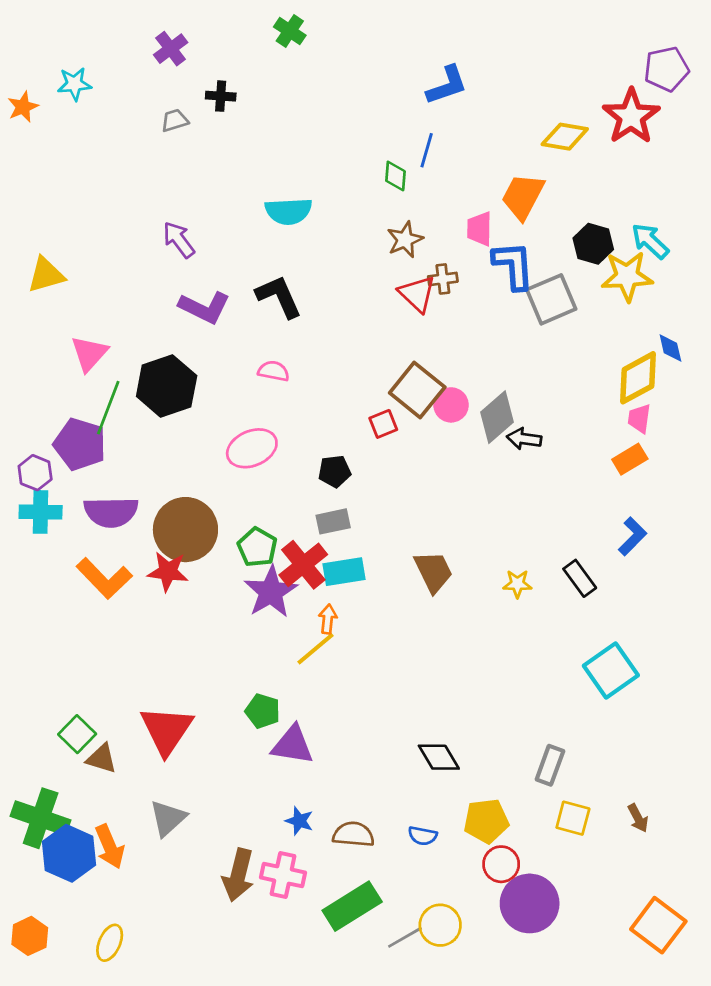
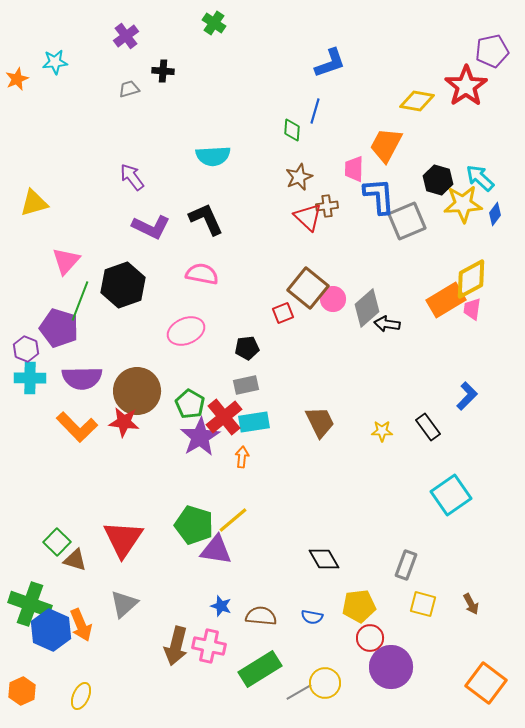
blue diamond: (670, 348) -> (495, 214), moved, turned 50
pink semicircle: (274, 371) -> (202, 274), size x1.4
orange rectangle: (630, 459) -> (446, 300), moved, size x1.5
yellow line: (316, 649) -> (233, 520), moved
green pentagon: (263, 711) -> (194, 525), size x1.5

